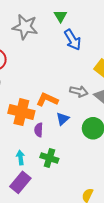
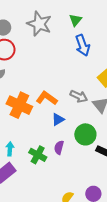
purple semicircle: (39, 130) -> (59, 148), moved

